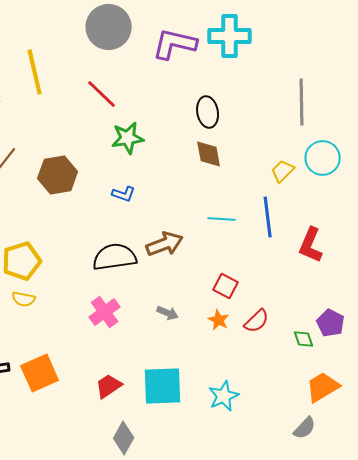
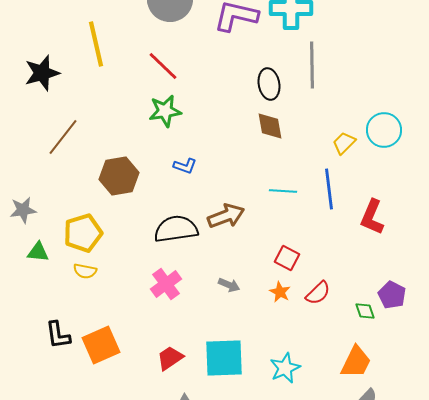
gray line: (302, 102) -> (312, 65), moved
green star: (128, 138) -> (165, 111), moved
brown hexagon: (58, 175) -> (119, 176), moved
orange trapezoid: (323, 387) -> (356, 362), moved, turned 147

